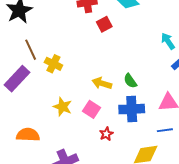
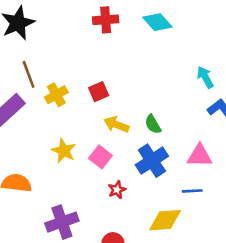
red square: (104, 24) -> (99, 92), moved
yellow cross: (53, 64) -> (56, 95), turned 30
blue cross: (132, 109) -> (152, 161), turned -35

